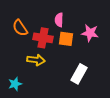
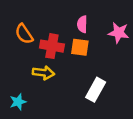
pink semicircle: (59, 20) -> (82, 24), moved
pink star: (90, 33) -> (119, 33), moved

